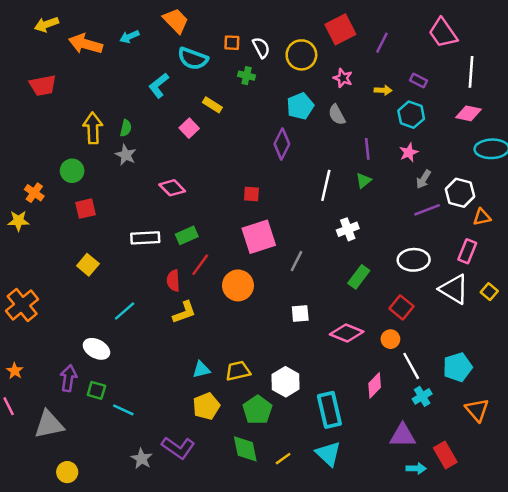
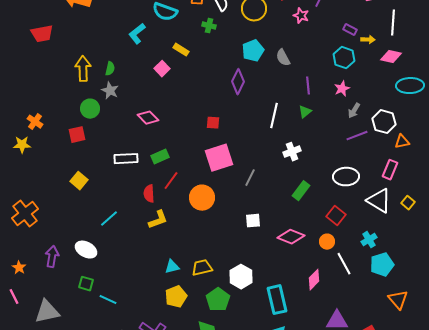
pink star: (343, 78) -> (301, 16), moved
yellow arrow: (383, 90) -> (368, 40), moved
green circle: (72, 171) -> (90, 109), moved
purple arrow: (68, 378) -> (52, 257), moved
cyan cross: (422, 396) -> (369, 240), moved

